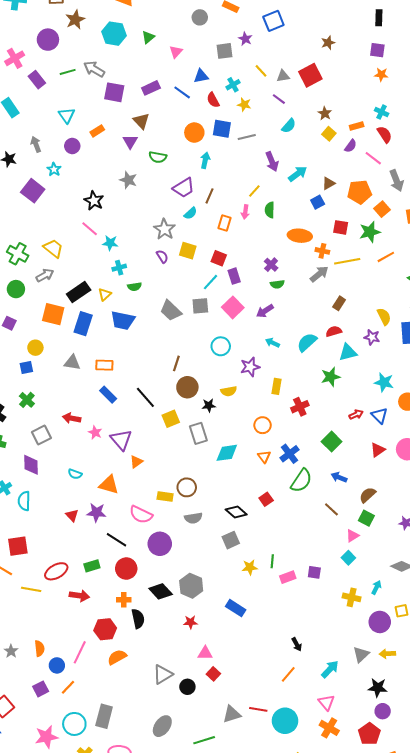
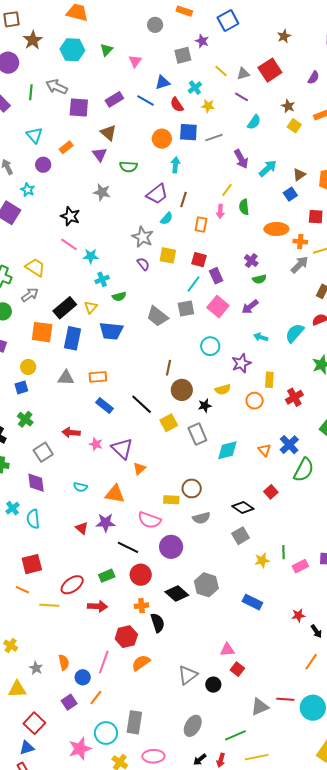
green line: (68, 72) -> (31, 92), turned -63
purple semicircle: (351, 146) -> (313, 78), moved
orange circle: (263, 425) -> (255, 401), moved
red star: (190, 622) -> (298, 615), moved

